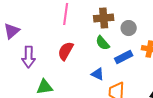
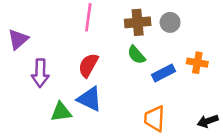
gray circle: (129, 28) -> (170, 22), moved
blue triangle: (98, 74) -> (90, 99), moved, size x1.5

